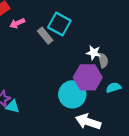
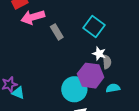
pink arrow: (17, 23) -> (33, 17), size x1.6
cyan square: (59, 24) -> (94, 27), moved

